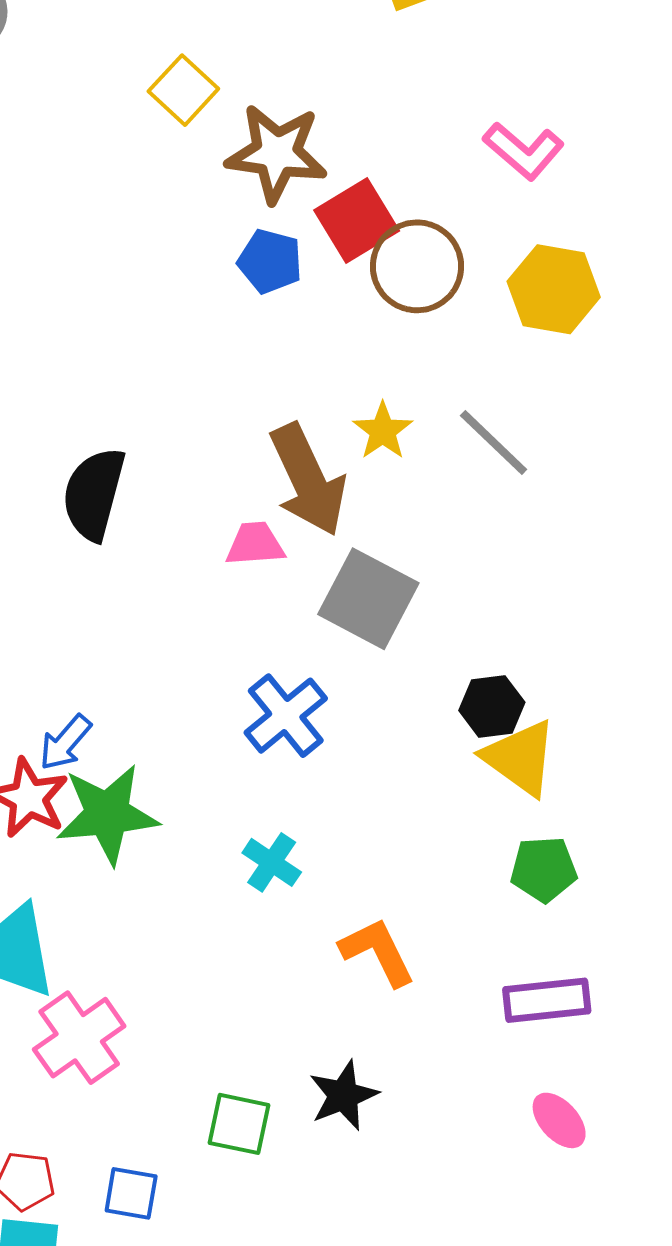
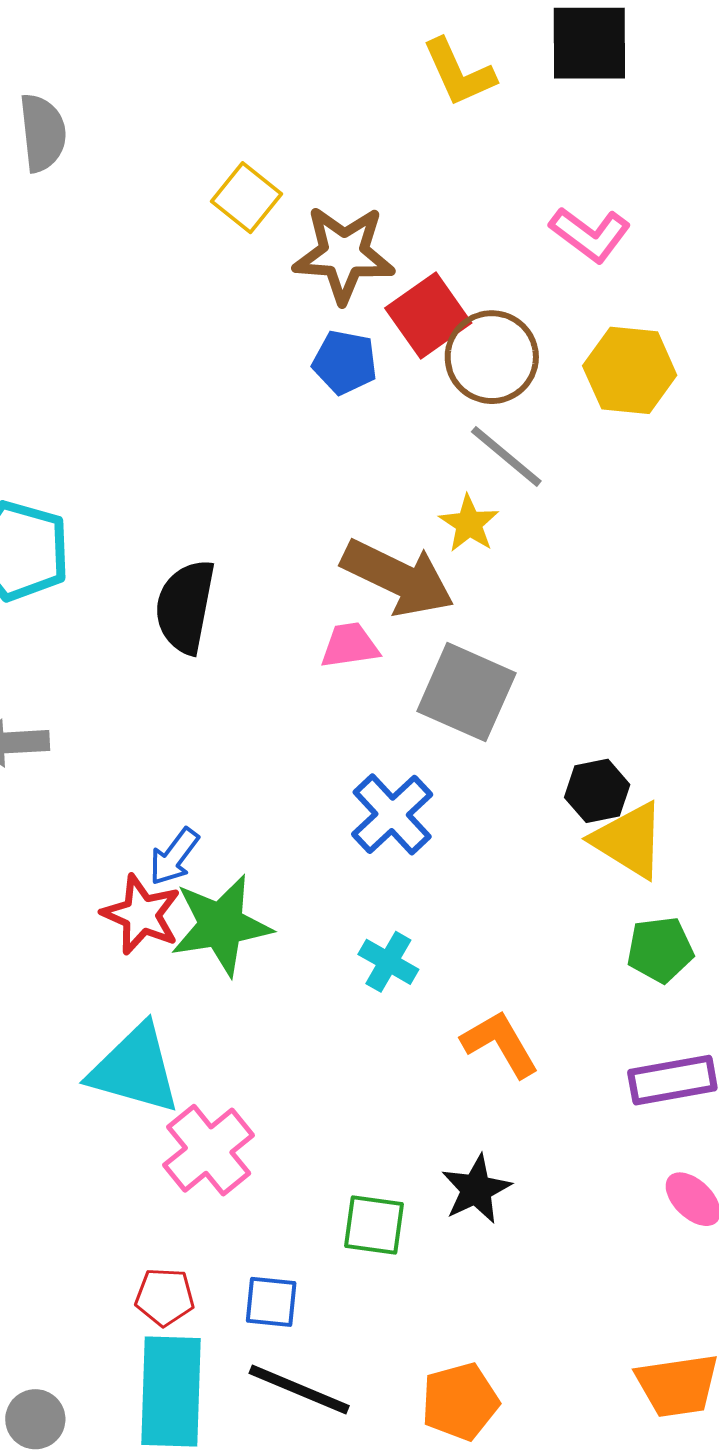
gray line: (494, 442) -> (506, 456), moved
brown arrow: (308, 480) -> (398, 578), turned -35

